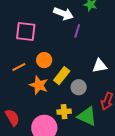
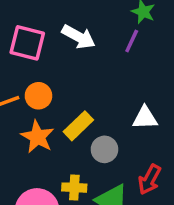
white arrow: (63, 14) -> (79, 37), moved
purple line: (77, 31) -> (132, 41), moved
orange circle: (44, 60) -> (38, 96), moved

